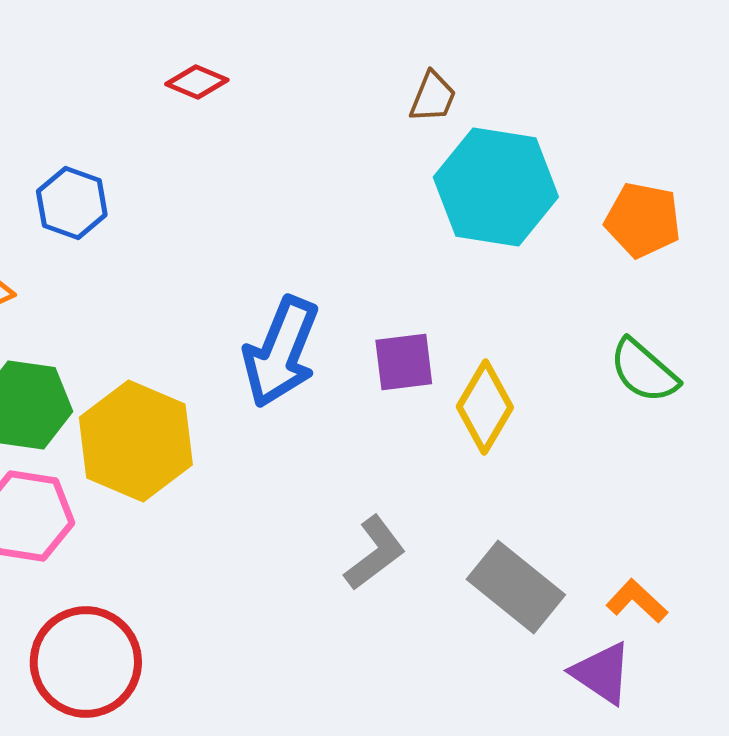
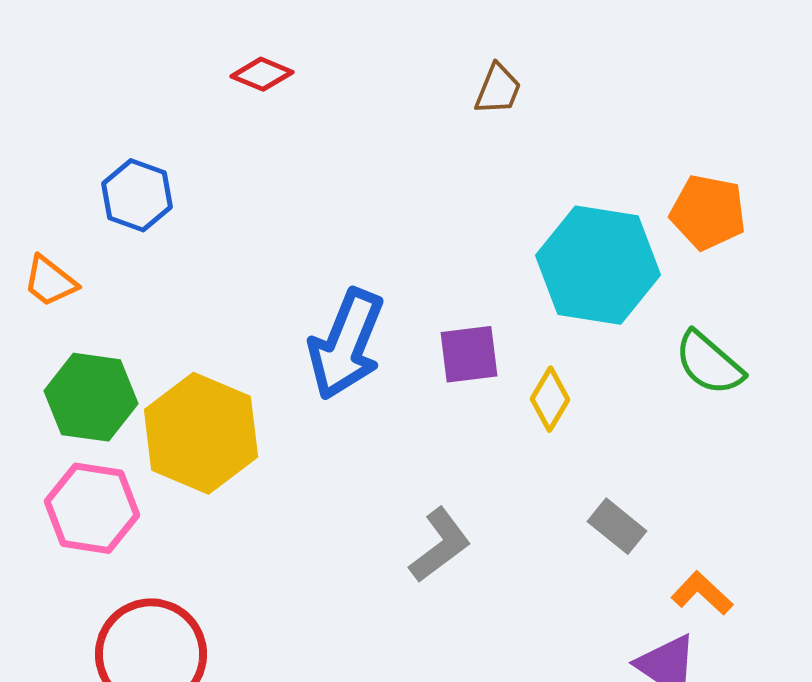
cyan hexagon: (496, 187) -> (598, 265), moved
yellow diamond: (485, 407) -> (550, 399), size x0.7
gray rectangle: (516, 587) -> (617, 526), moved, size x0.6

